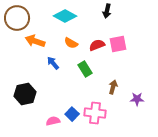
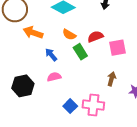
pink square: (118, 44) -> (118, 48), moved
green rectangle: (85, 69) -> (80, 52), moved
pink semicircle: (53, 121) -> (54, 77), moved

